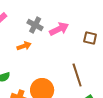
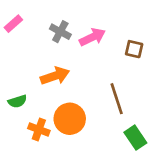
orange arrow: (24, 46) -> (55, 76), moved, size x1.5

